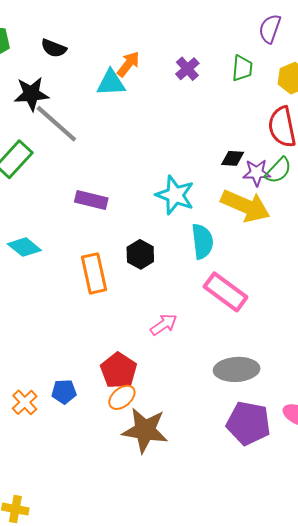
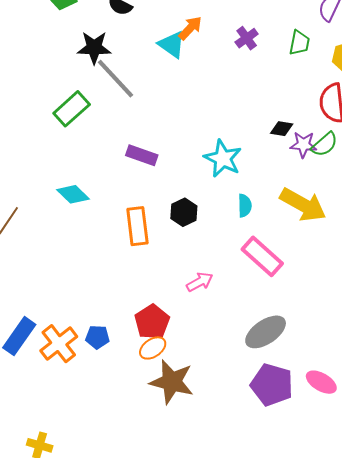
cyan triangle: (111, 83) -> (172, 44), turned 32
yellow arrow: (245, 206) -> (303, 205), moved
cyan semicircle: (202, 241) -> (245, 206), size x0.7
gray ellipse: (237, 369) -> (266, 332), turned -36
orange cross: (25, 402) -> (59, 344), size x1.5

